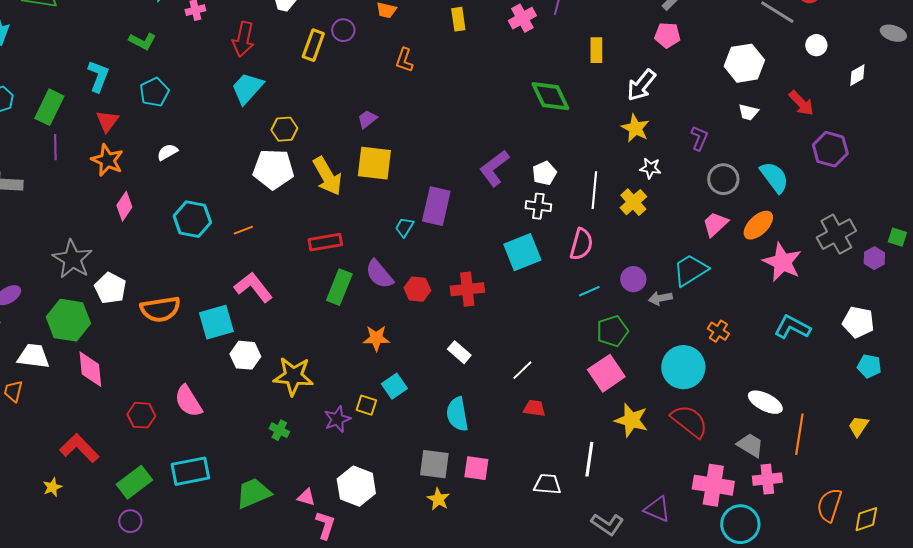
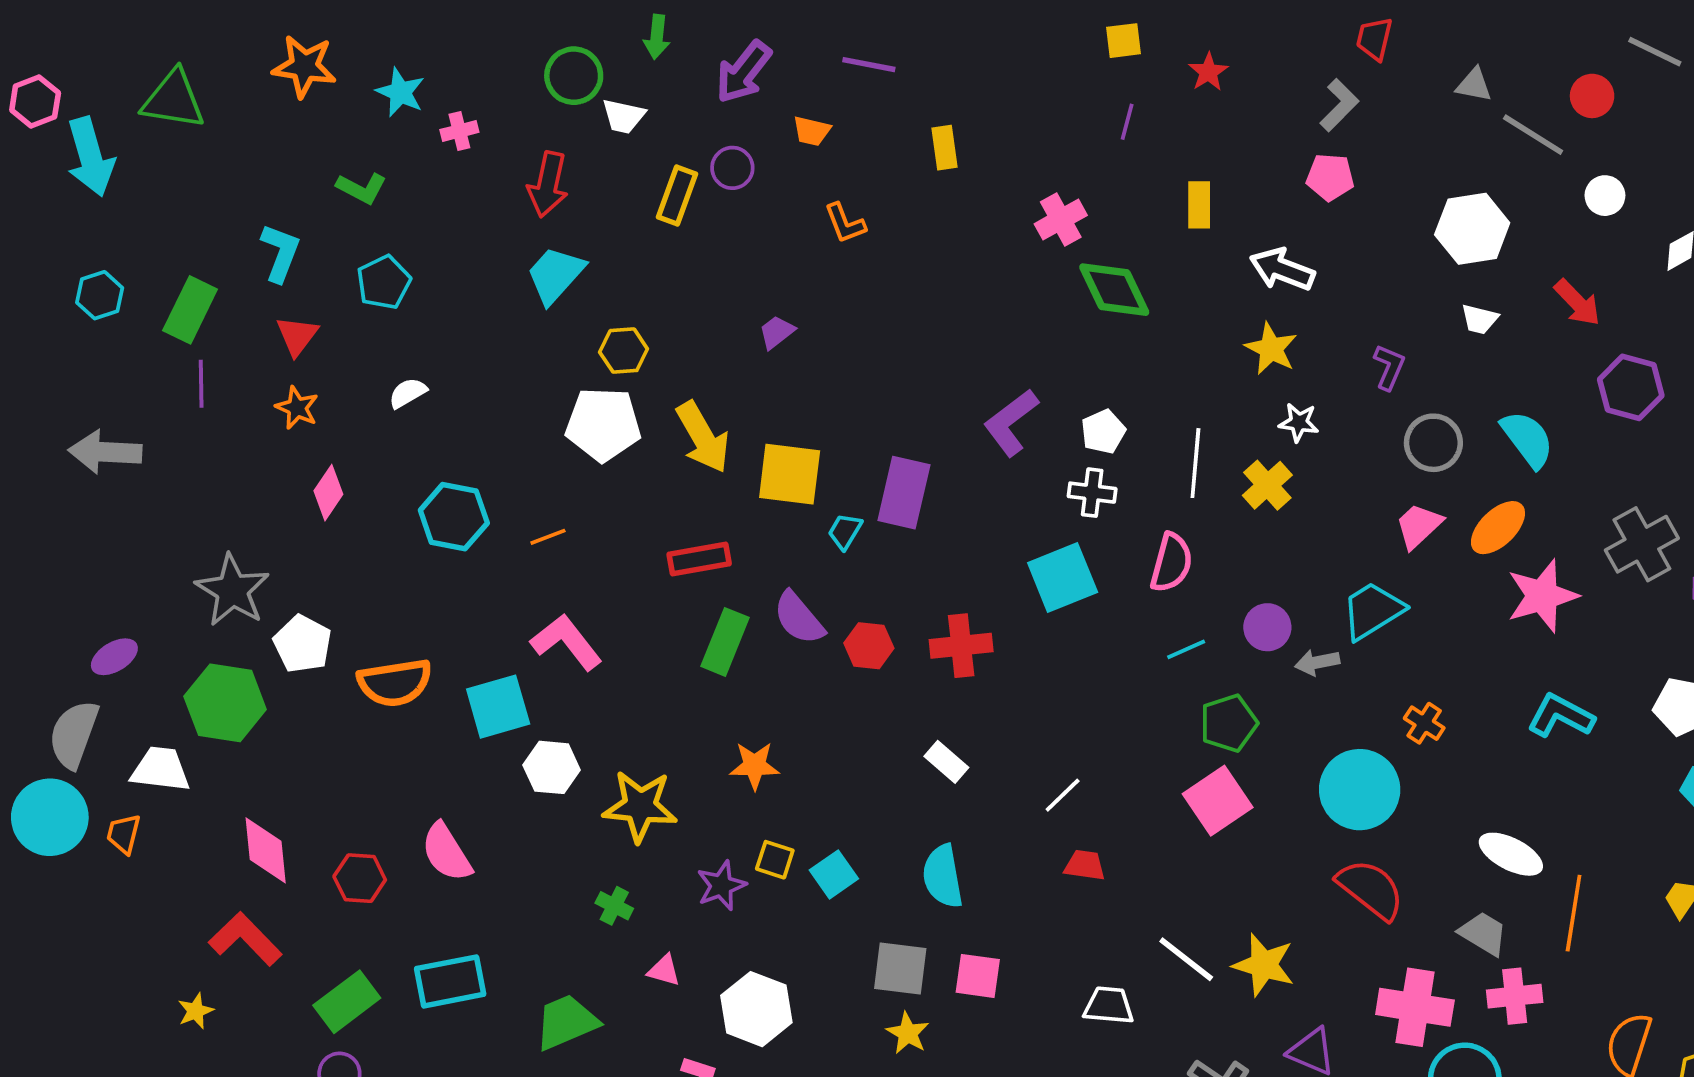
pink cross: (522, 18) -> (1061, 220), moved
orange L-shape: (404, 60) -> (845, 223), turned -40
white arrow: (641, 85) -> (1282, 269), turned 72
orange star: (107, 160) -> (297, 408), size x0.7
yellow square: (374, 163) -> (790, 474), moved
pink star: (782, 262) -> (1542, 596), turned 30
orange star: (376, 338) -> (755, 766), moved
pink diamond: (90, 369) -> (266, 850), moved
cyan square: (394, 386) -> (834, 874), moved
yellow star: (631, 420) -> (1264, 965), moved
white line: (589, 459) -> (1186, 959), turned -60
pink triangle: (306, 497) -> (664, 970), moved

